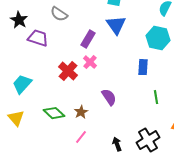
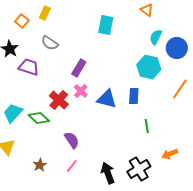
blue triangle: (116, 25) -> (107, 99), moved, turned -40
purple semicircle: (109, 97) -> (72, 140), moved
brown star: (81, 112) -> (40, 165), moved
green diamond: (54, 113) -> (39, 118), moved
black arrow: (117, 144) -> (108, 173), size x1.5

